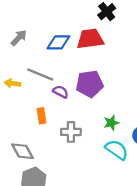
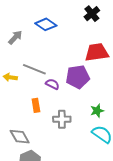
red trapezoid: (90, 39) -> (97, 52), moved
blue diamond: (58, 42) -> (46, 24), moved, turned 35

